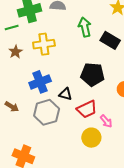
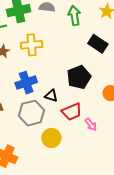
green arrow: (85, 27) -> (74, 16), moved
black pentagon: (92, 75) -> (79, 77), turned -30
yellow circle: (91, 138) -> (51, 138), moved

